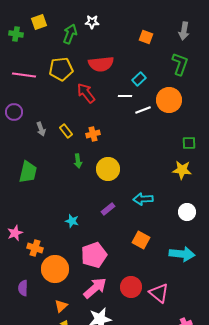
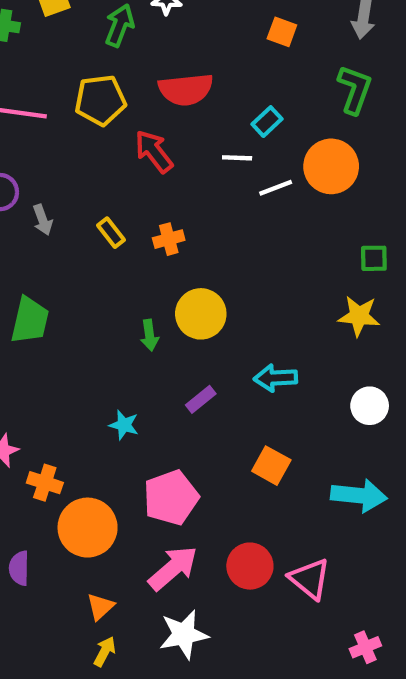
gray arrow: (41, 129) -> (43, 220), moved
green arrow: (78, 161) -> (149, 335), moved

